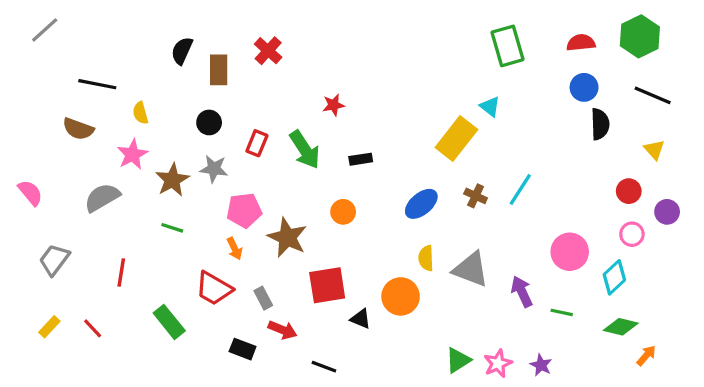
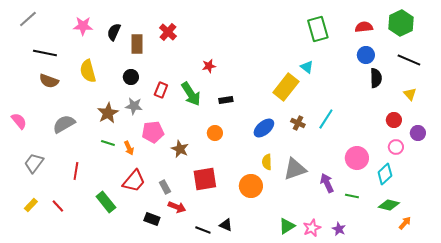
black line: (97, 84) -> (45, 53), moved
yellow semicircle: (140, 113) -> (88, 71), size x1.6
pink star: (132, 154) -> (83, 26), moved, turned 30
brown star: (287, 237) -> (180, 149), size x0.7
orange arrow: (235, 249) -> (129, 148), moved
gray triangle: (471, 269) -> (295, 169), turned -40
red trapezoid: (214, 288) -> (134, 181), turned -80
black triangle: (361, 319) -> (226, 225), moved

